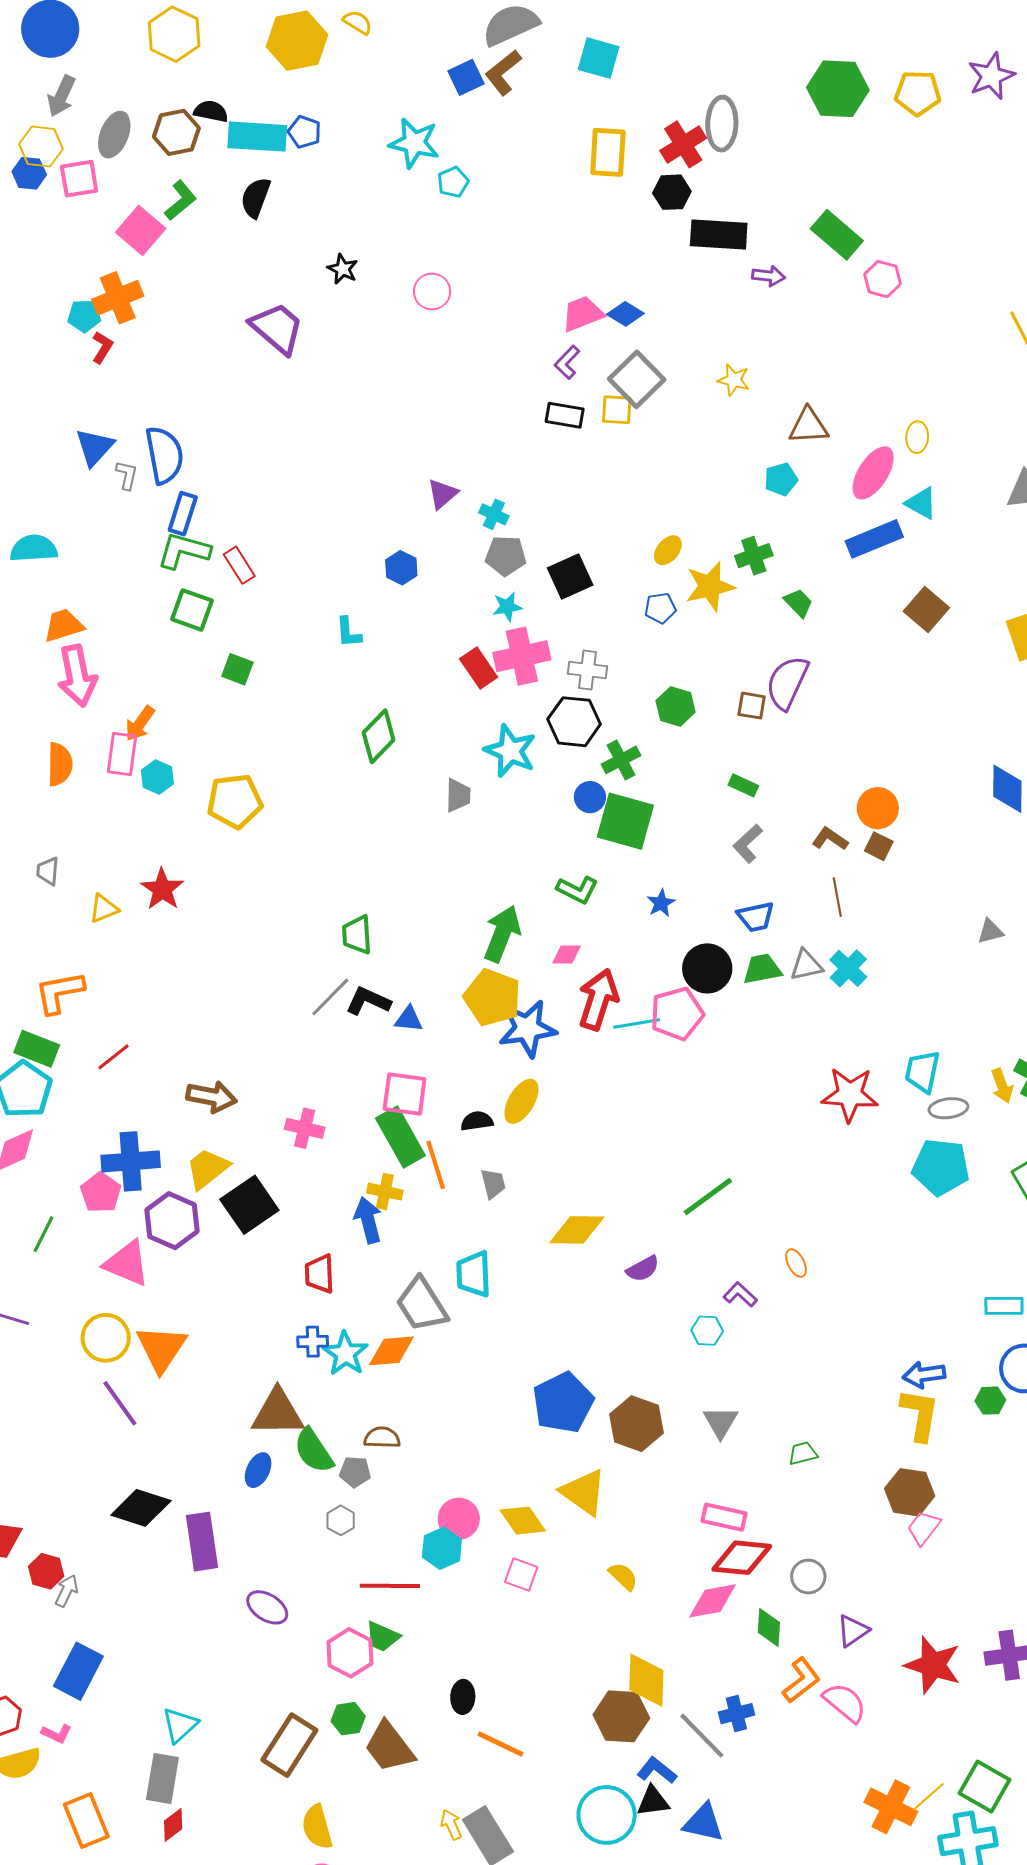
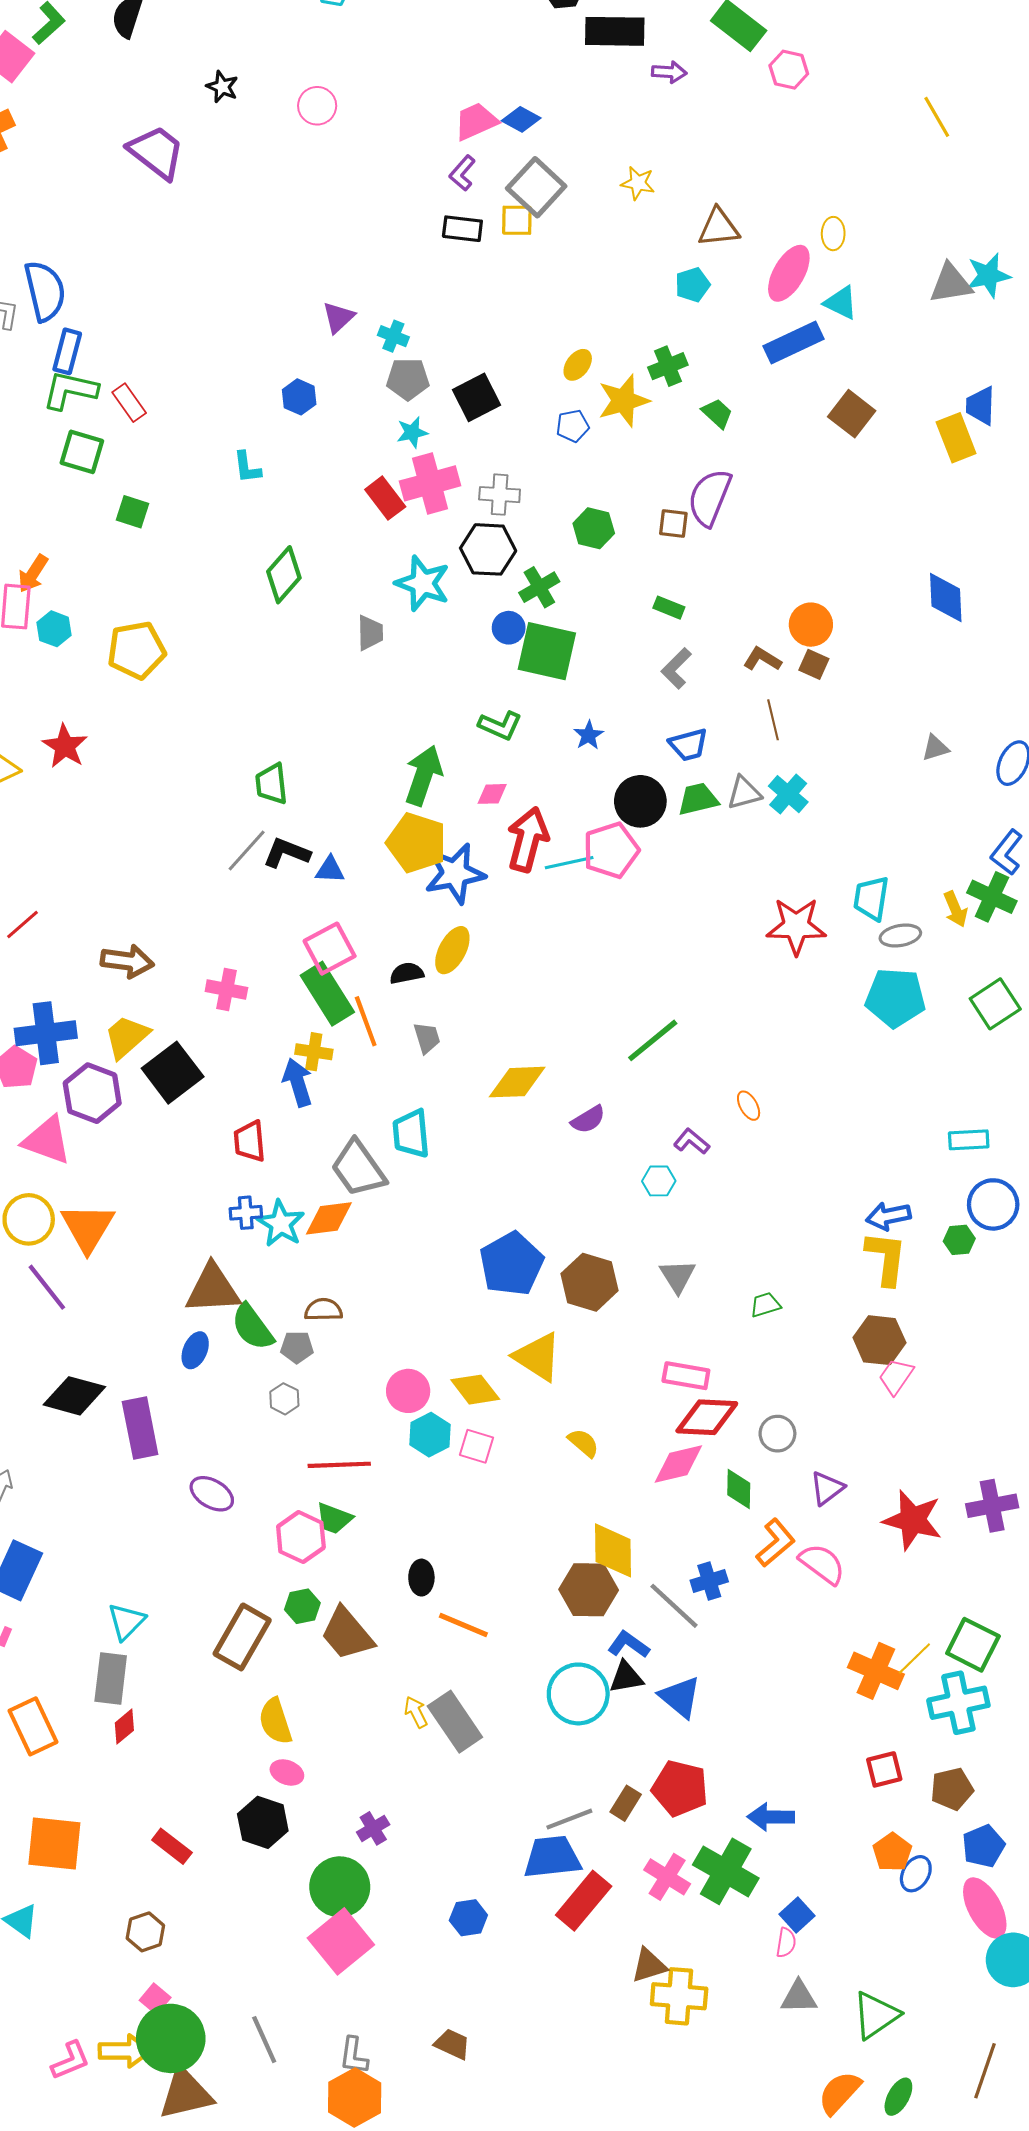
pink square: (405, 1094) -> (330, 949), turned -33
cyan hexagon: (442, 1548) -> (430, 1435), moved
blue triangle: (703, 1823) -> (680, 1697), turned 30

